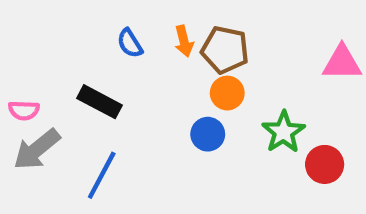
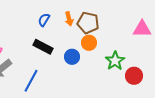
blue semicircle: (130, 43) -> (44, 20), turned 64
black rectangle: (100, 102) -> (43, 47), moved
blue circle: (208, 134) -> (72, 57), moved

